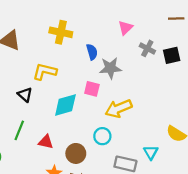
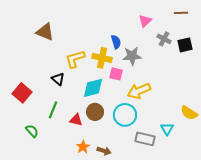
brown line: (176, 18) -> (181, 13), moved
yellow cross: (61, 32) -> (102, 58), moved
yellow L-shape: (45, 72) -> (75, 59), turned -30
cyan circle: (102, 136) -> (125, 115), size x1.5
brown circle: (76, 153) -> (95, 112), moved

